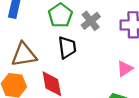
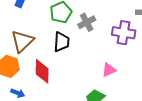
brown triangle: (24, 55) -> (22, 41), turned -45

